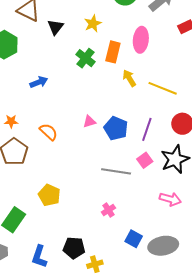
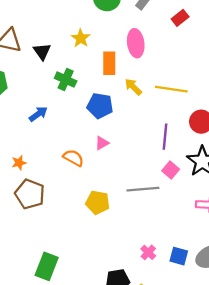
green cross: (85, 58) -> (66, 80), moved
blue pentagon: (116, 128) -> (100, 106), moved
orange semicircle: (49, 132) -> (73, 158), moved
yellow pentagon: (49, 195) -> (98, 202), moved
pink cross: (108, 210) -> (148, 252), moved

